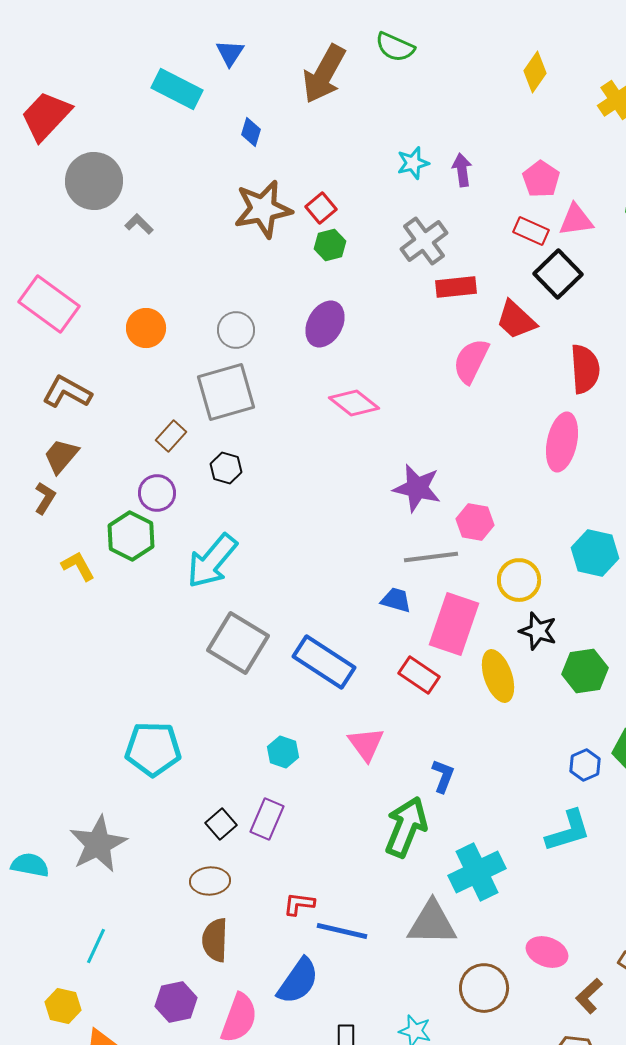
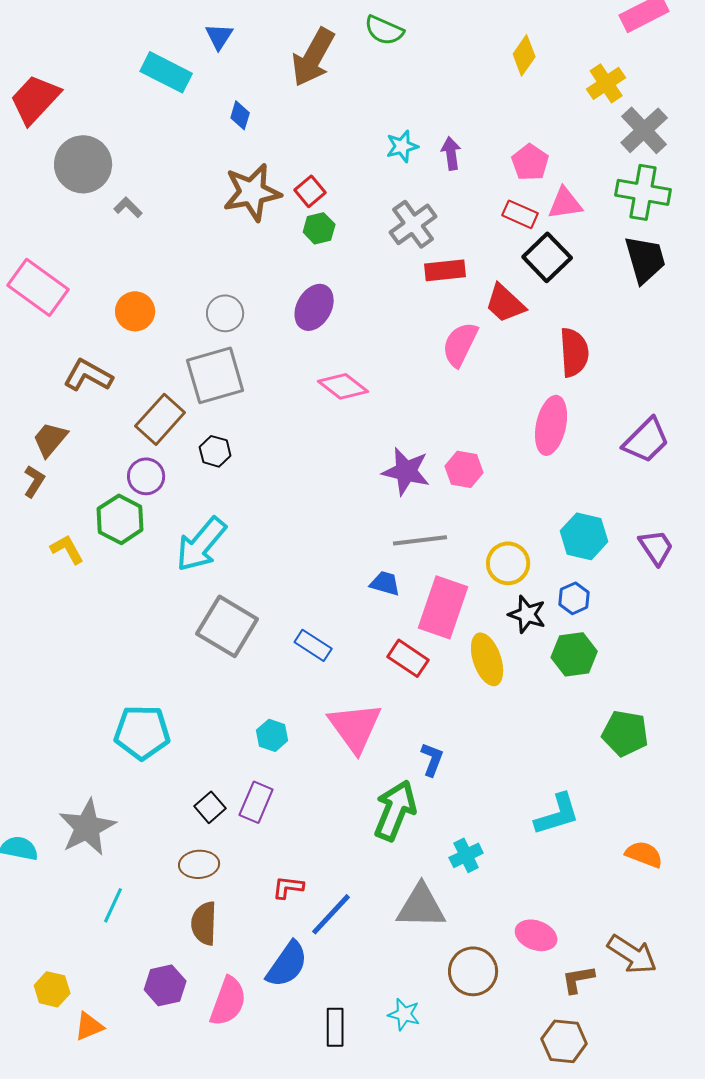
brown L-shape: (67, 392) -> (88, 375), moved
brown rectangle: (171, 436) -> (160, 419), size x1.6
pink hexagon: (475, 522) -> (464, 469), moved
blue rectangle: (324, 662) -> (313, 645), size x0.6
pink triangle: (366, 744) -> (355, 727), size x1.5
blue hexagon: (585, 765) -> (574, 598), moved
cyan cross: (477, 872) -> (466, 855), size x0.6
blue line: (342, 931) -> (331, 914), turned -60
cyan line: (96, 946) -> (113, 905), moved
brown L-shape: (589, 996) -> (578, 979), turned 33

